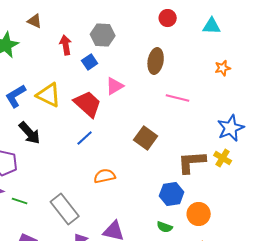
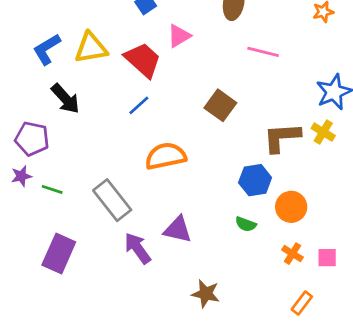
yellow triangle: (49, 95) -> (91, 48), turned -36
orange semicircle: (105, 176) -> (166, 156), size x1.4

